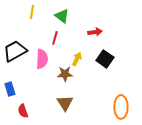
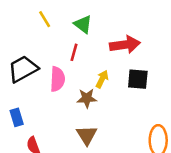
yellow line: (32, 12) -> (45, 19), turned -40
red arrow: (95, 32) -> (125, 45), size x1.6
black square: (105, 59) -> (138, 79), turned -30

